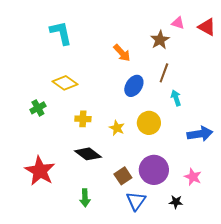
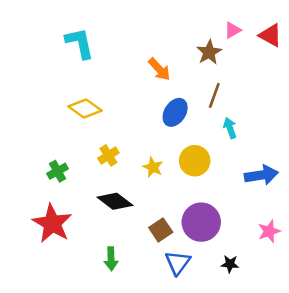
pink triangle: (178, 23) -> (233, 30), turned -48
green cross: (38, 108) -> (57, 171), moved
yellow cross: (83, 119) -> (108, 155), turned -35
pink star: (193, 177) -> (269, 231), moved, turned 30

